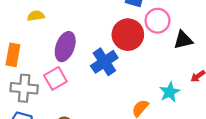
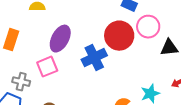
gray cross: (24, 88) -> (21, 82), moved, size x0.7

